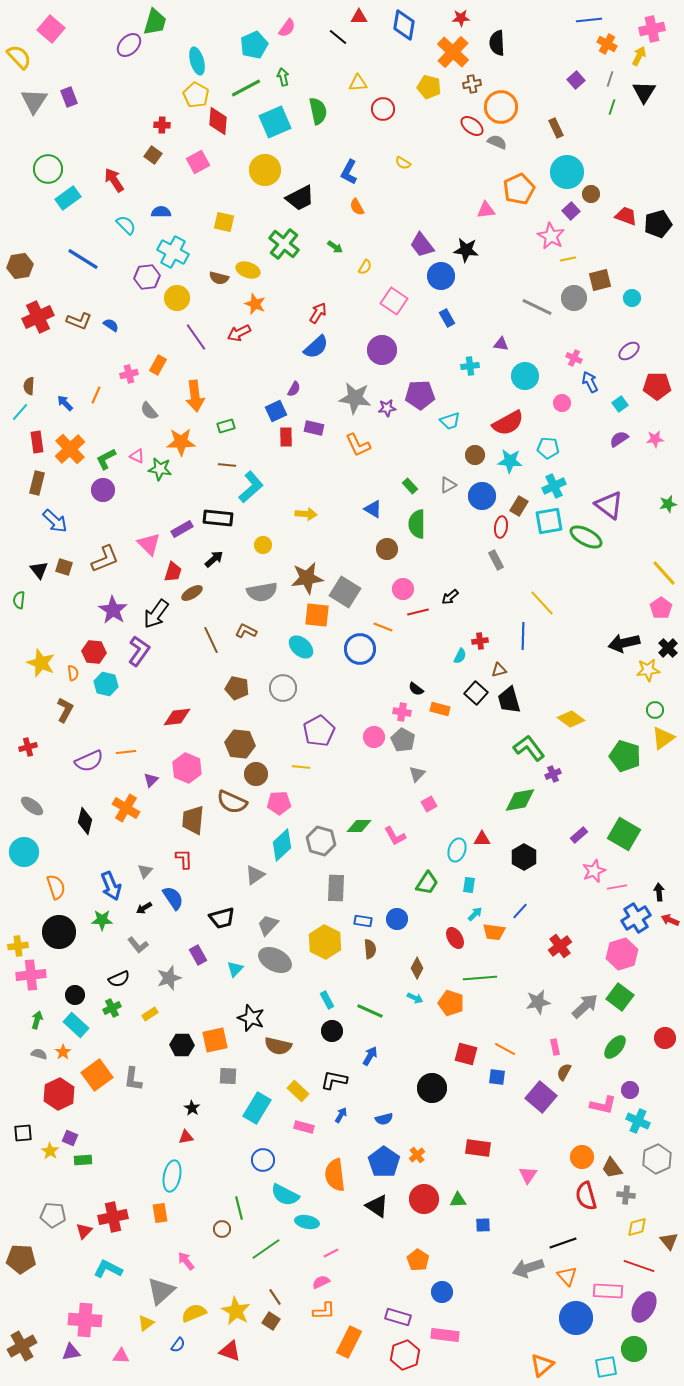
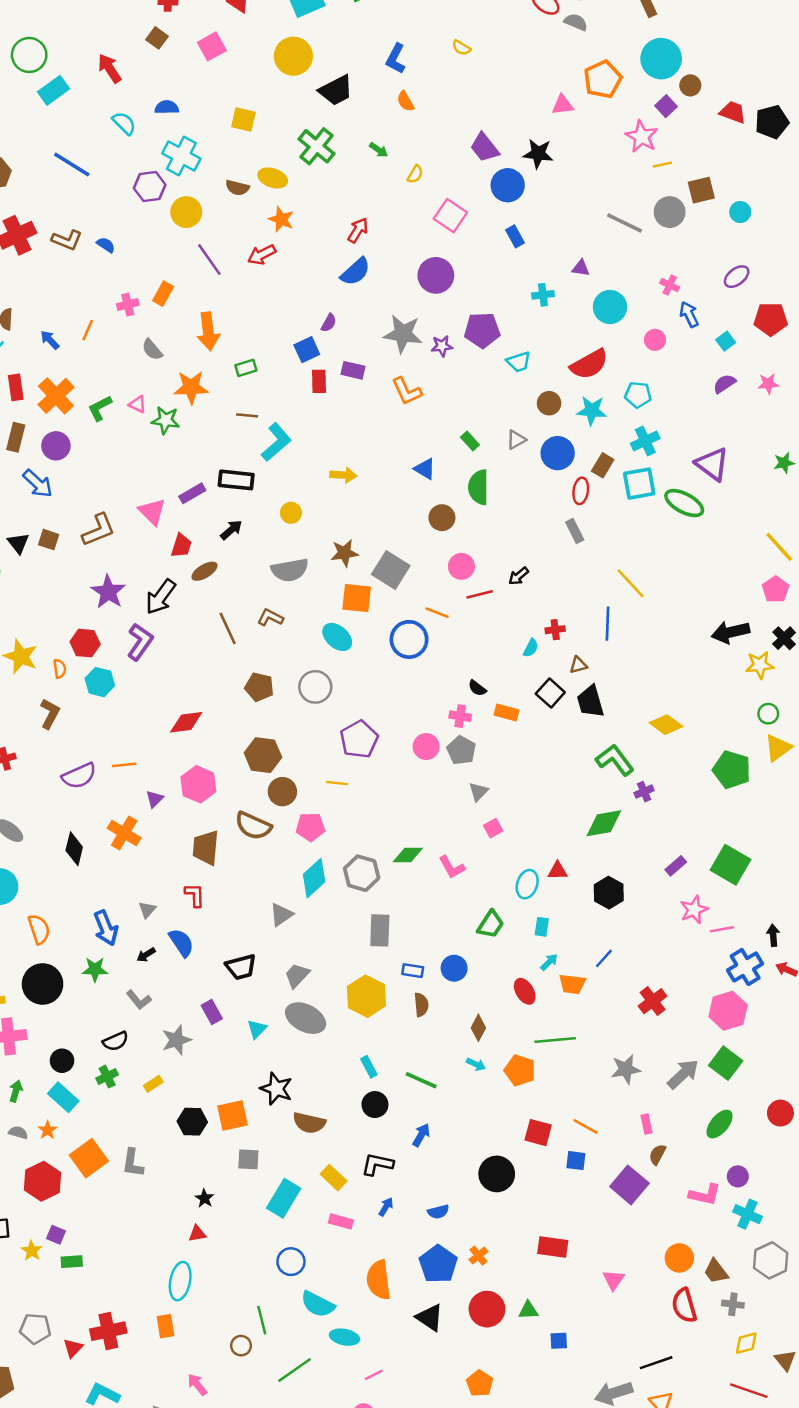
purple circle: (103, 490) -> (56, 446), moved
brown star: (307, 578) -> (345, 553), size x0.7

